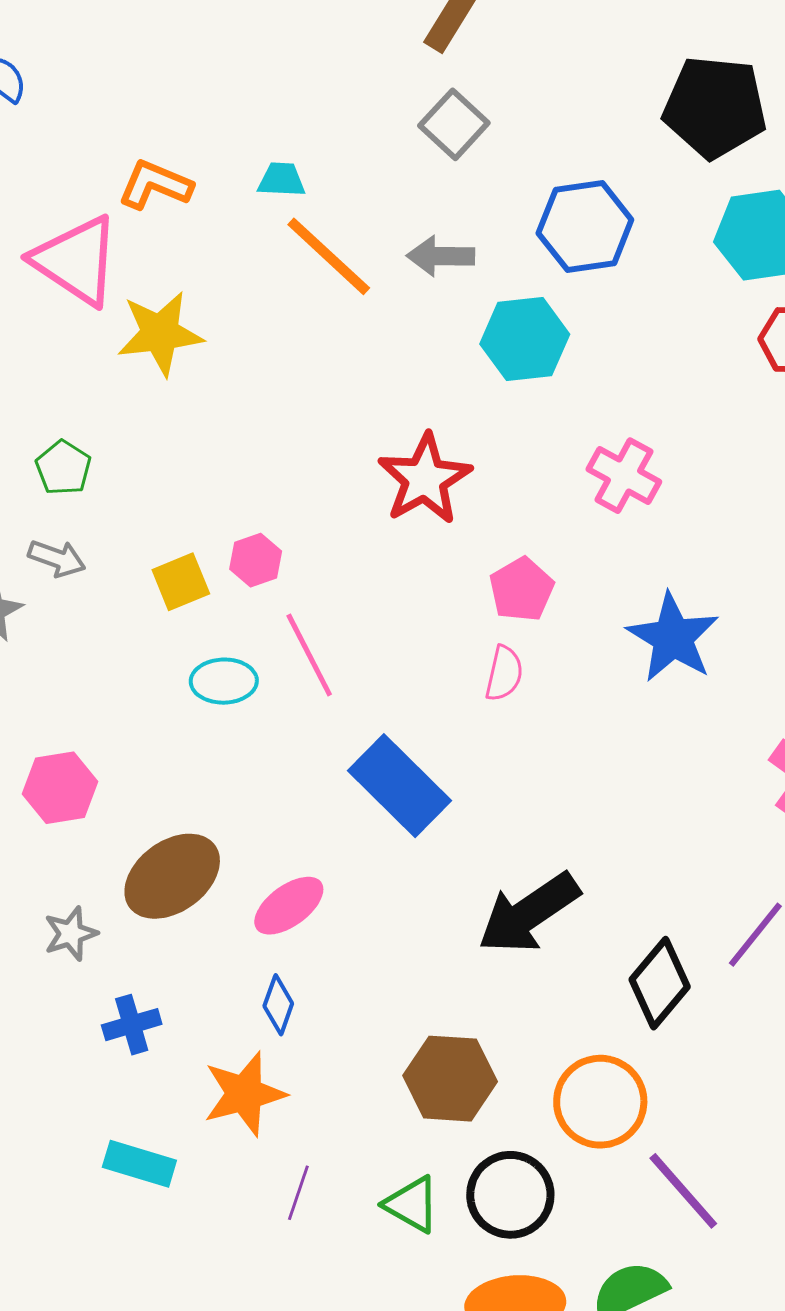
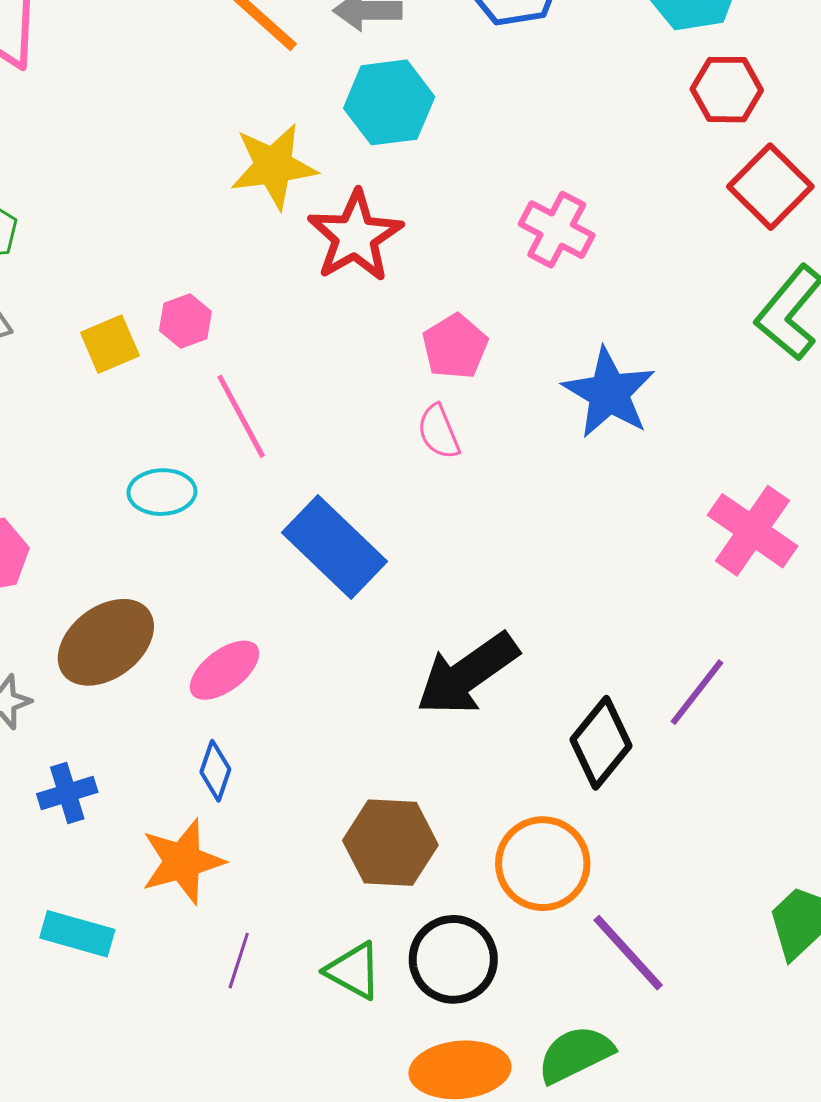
yellow star: (160, 333) -> (273, 166), moved
cyan hexagon: (525, 339) -> (389, 102), moved
pink semicircle: (504, 673) -> (439, 432), turned 146
cyan ellipse: (224, 681) -> (162, 492), moved

